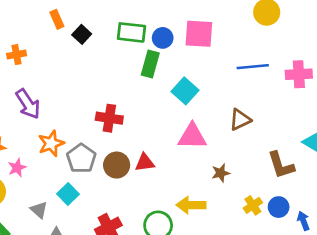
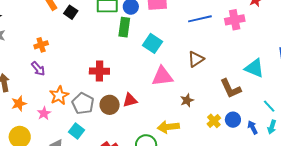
orange cross: (17, 55) -> (41, 45), moved
purple arrow: (28, 104) -> (38, 69), size x0.7
pink star: (17, 168) -> (44, 113), moved

